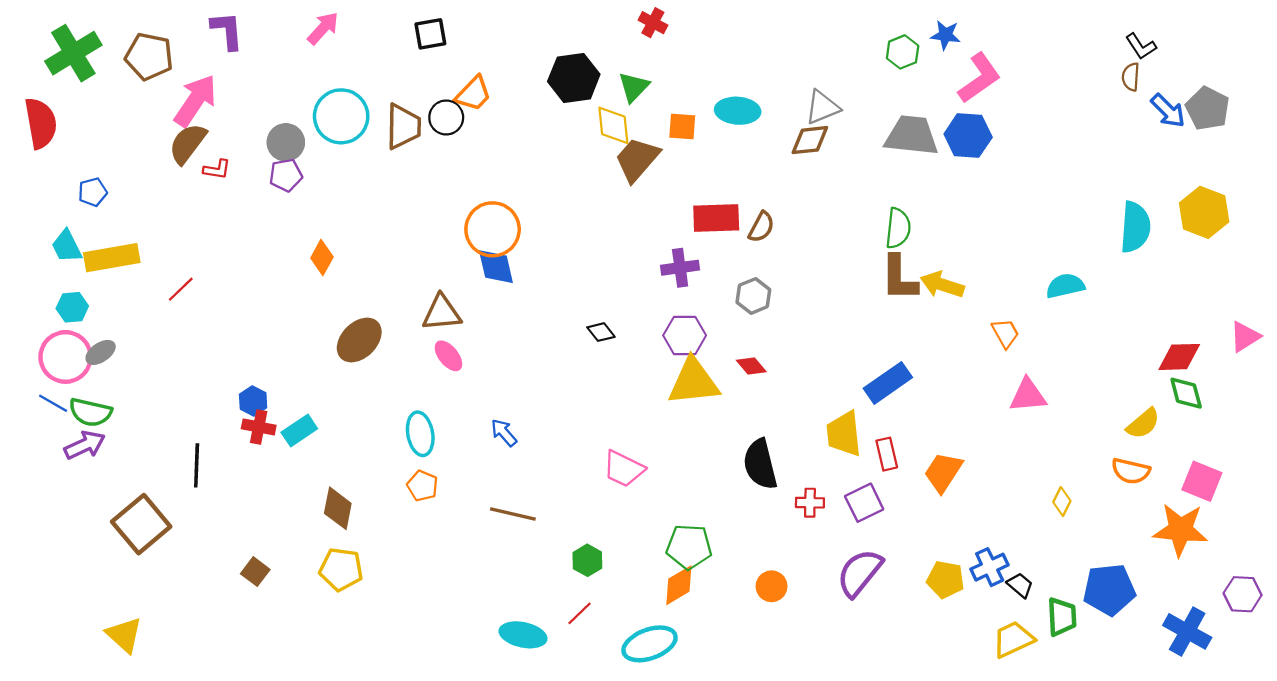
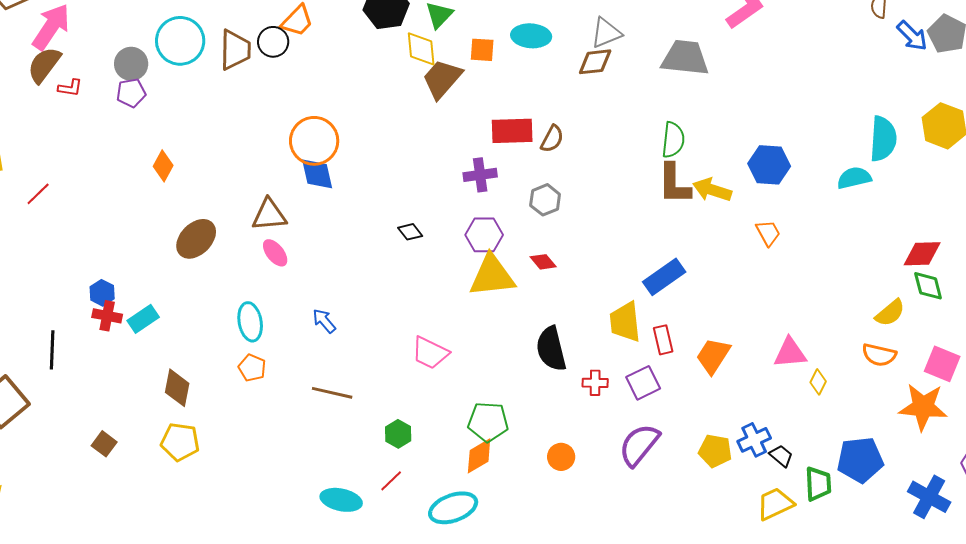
blue hexagon: (968, 136) -> (769, 165), moved
cyan semicircle: (1065, 286) -> (854, 178), moved
pink triangle: (1028, 395) -> (790, 353), moved

